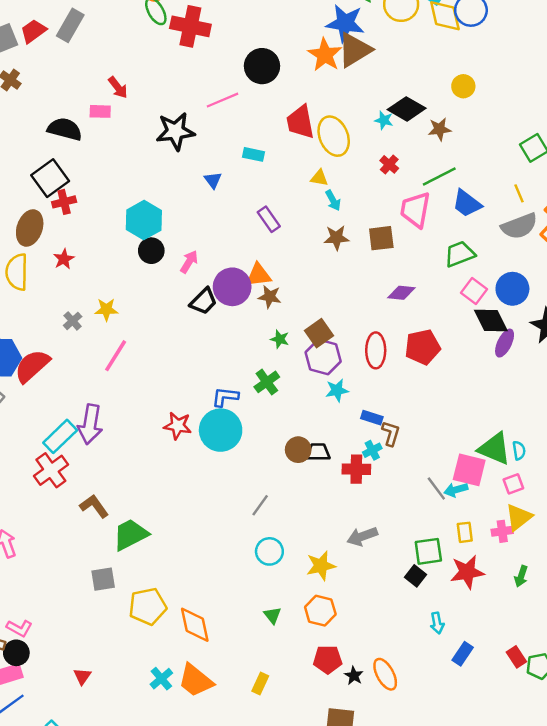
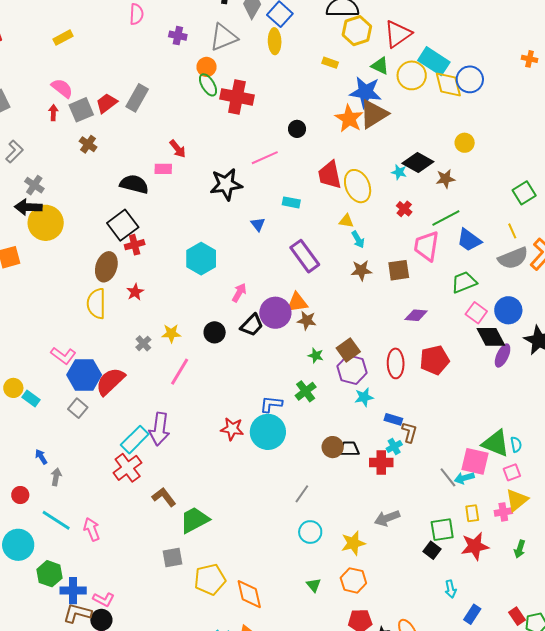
black circle: (262, 66) -> (297, 129), size x0.6
purple rectangle: (269, 219) -> (305, 256), size x1.5
black circle: (151, 251) -> (215, 332), moved

